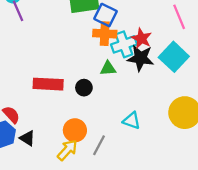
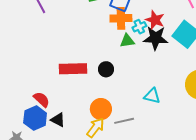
cyan cross: (124, 44) -> (139, 27), size x0.6
green triangle: (108, 68) -> (127, 41), moved
gray line: (99, 145) -> (124, 121), turned 54

